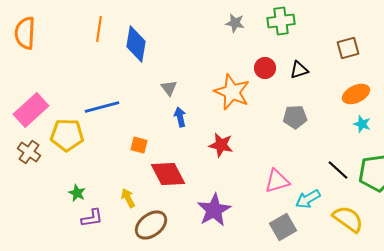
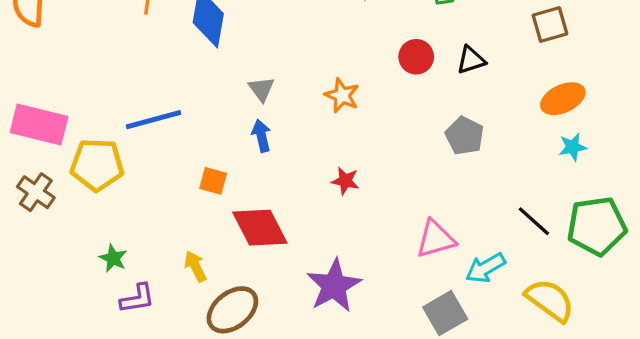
orange star: (232, 92) -> (342, 95), moved, size x0.6
pink rectangle: (31, 110) -> (39, 124), turned 56
blue arrow: (180, 117) -> (261, 136), moved
gray pentagon: (295, 117) -> (465, 136), turned 30
cyan star: (362, 124) -> (573, 147), turned -30
red star: (221, 145) -> (345, 181), size x0.7

